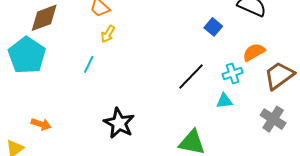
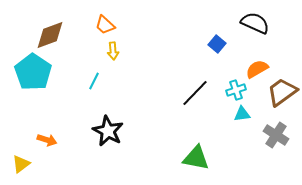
yellow arrow: (108, 34) -> (113, 51), turned -36
cyan triangle: (224, 101) -> (242, 114), moved
black star: (119, 123) -> (108, 131), moved

